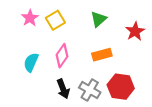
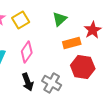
orange rectangle: (102, 55) -> (72, 43), moved
red hexagon: (121, 87) -> (83, 67), moved

